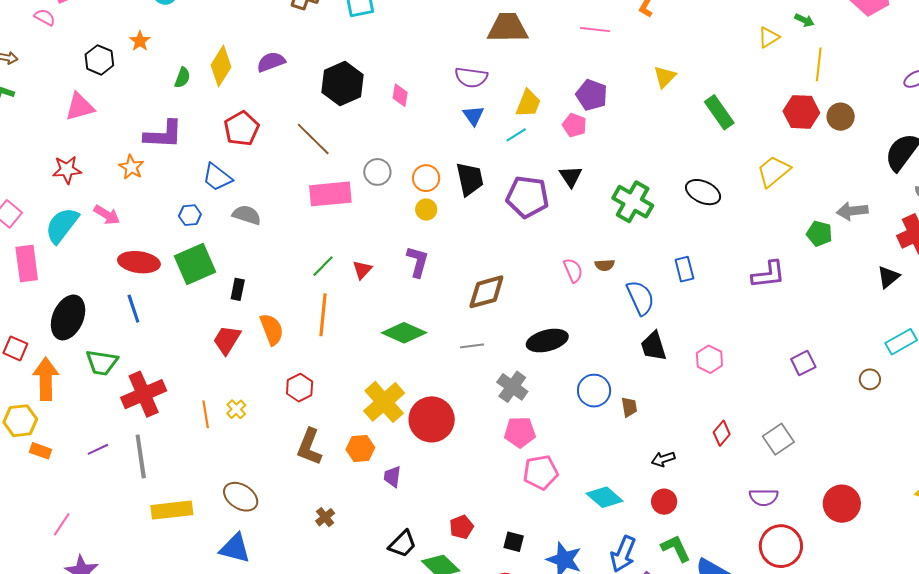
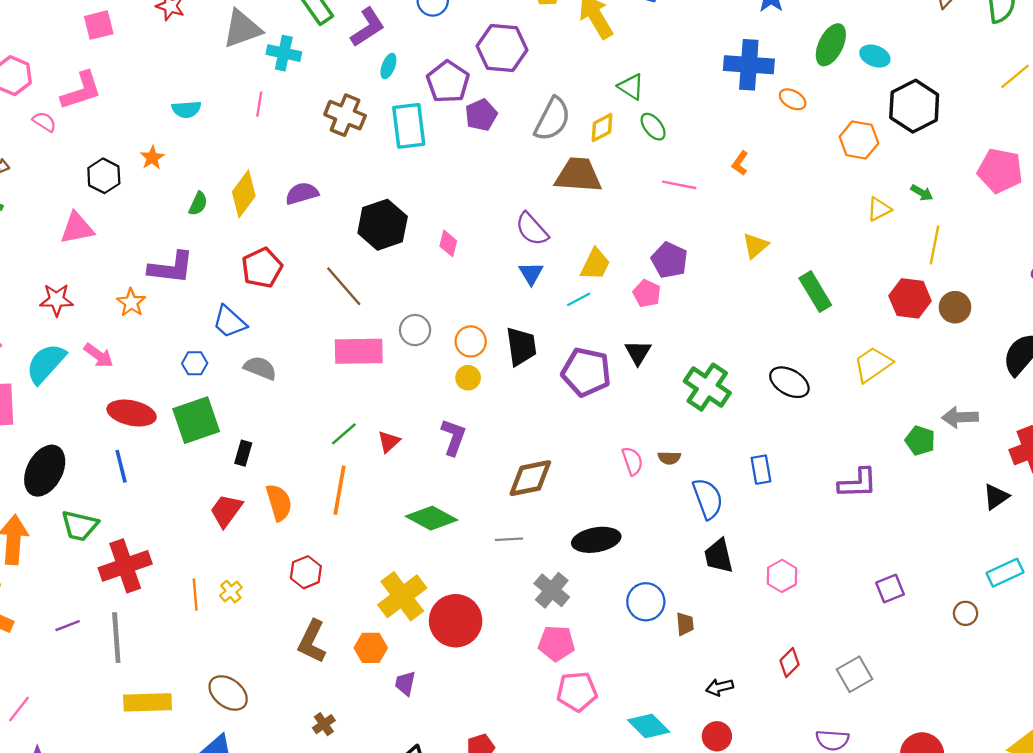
purple semicircle: (471, 77) -> (532, 229), turned 36

